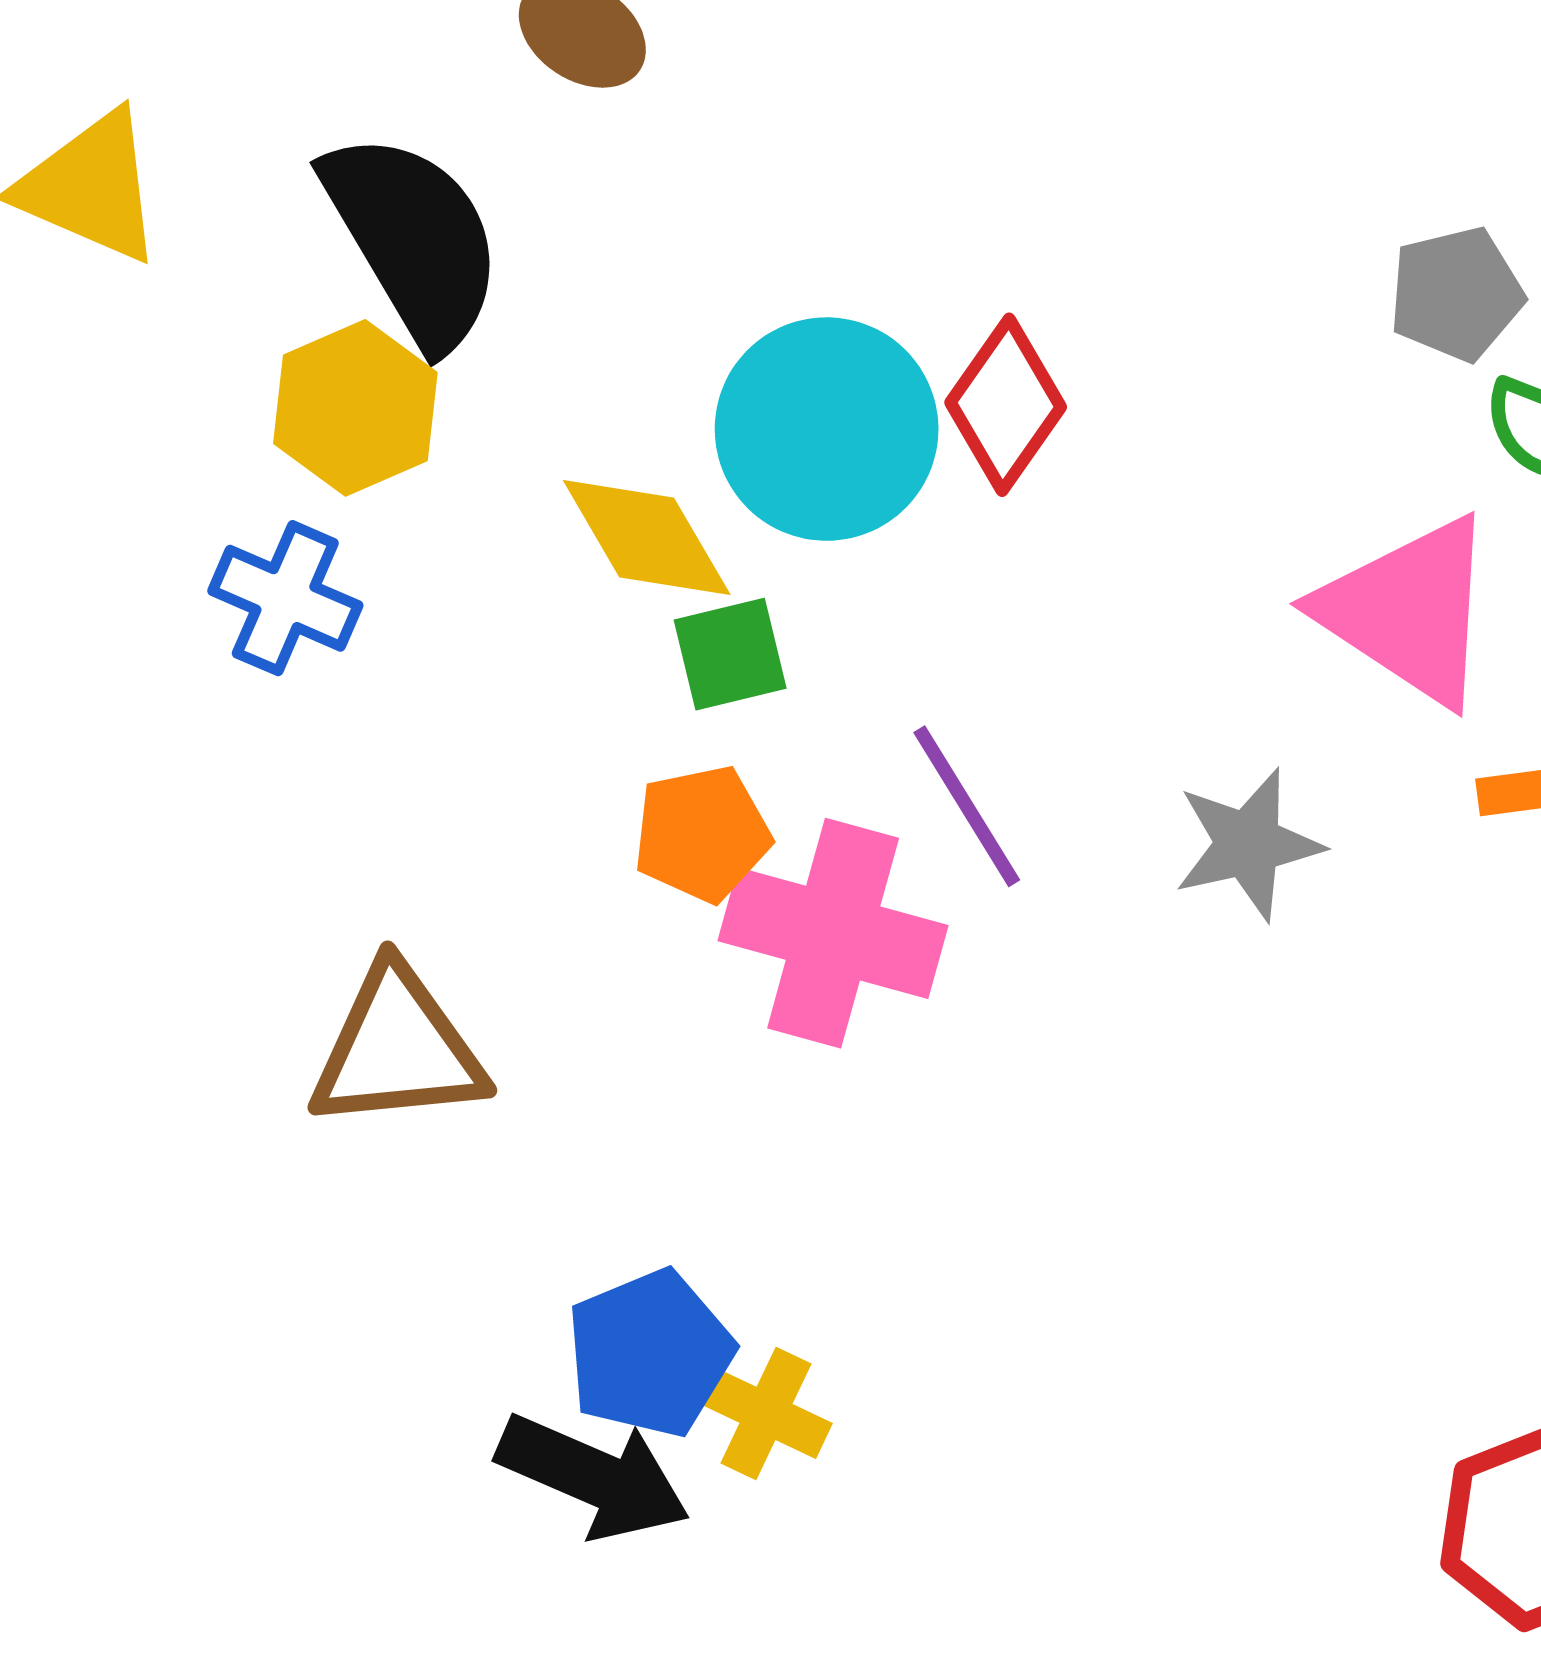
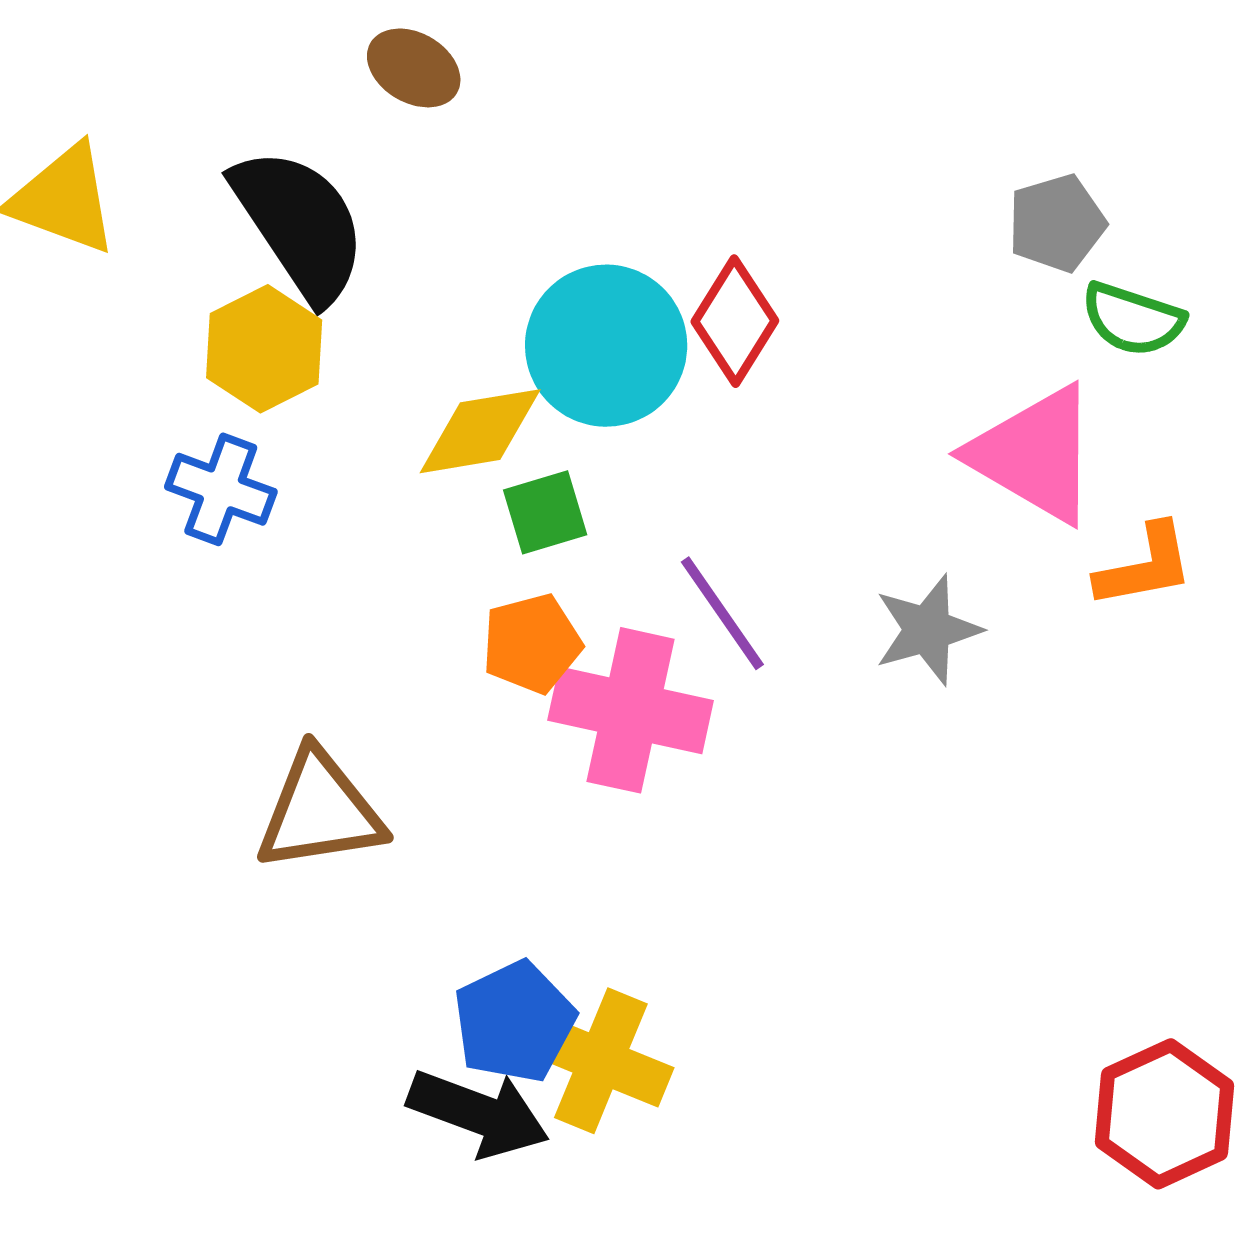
yellow diamond: (647, 537) -> (480, 431), turned -66
yellow cross: (766, 1413) -> (601, 1061), size x1.5

